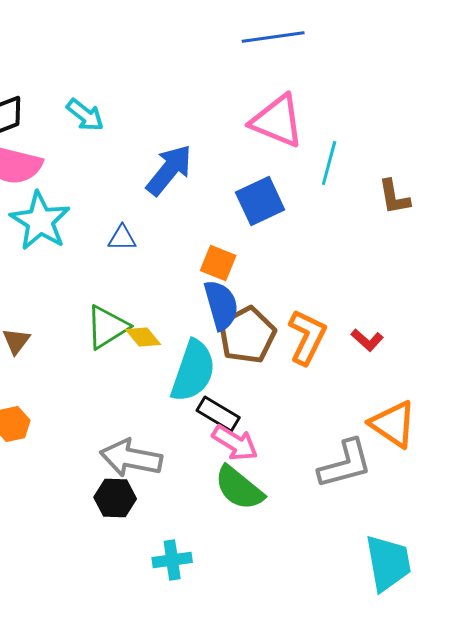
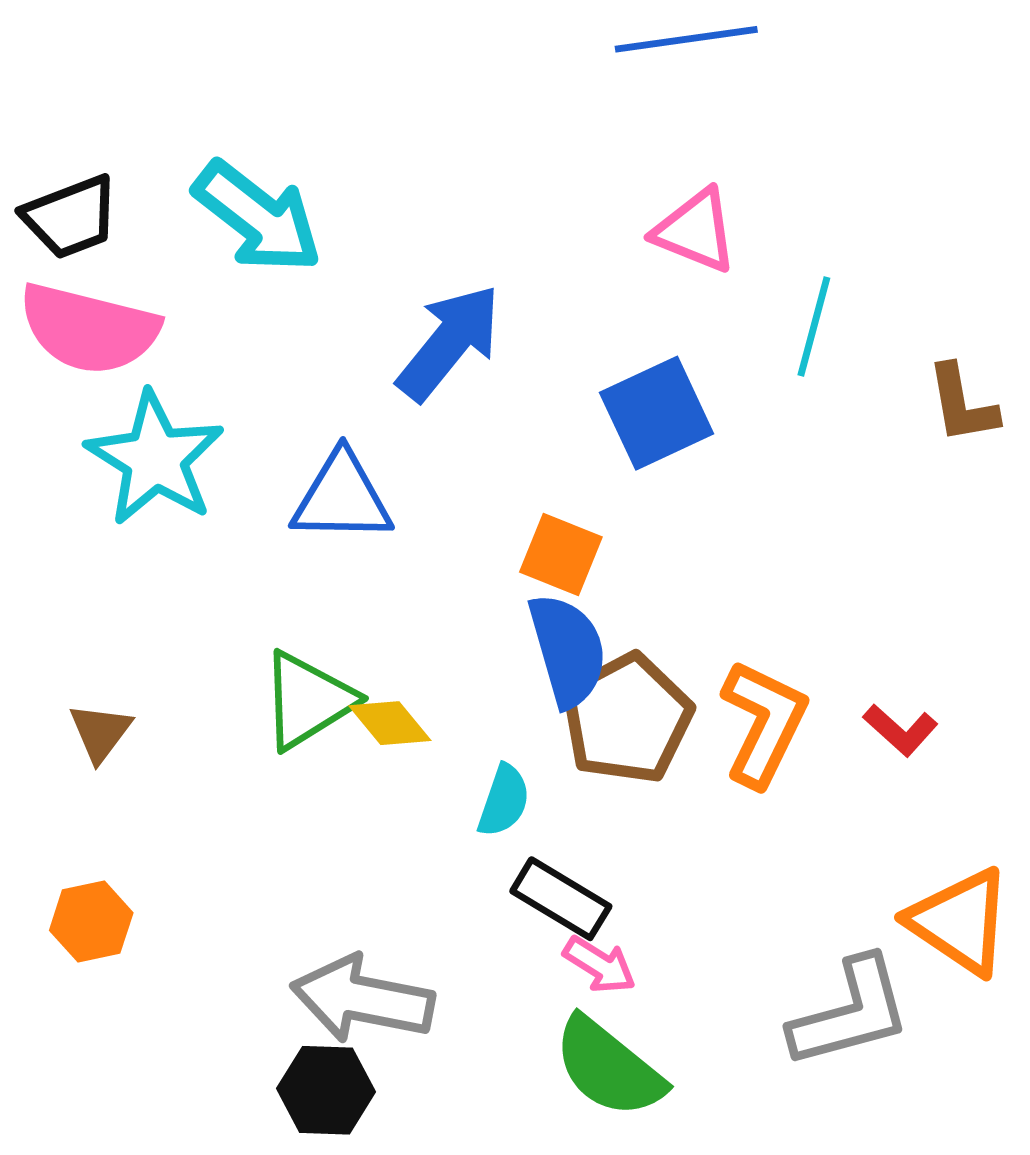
cyan arrow: (85, 115) -> (258, 217), size x1.5
pink triangle: (277, 121) -> (695, 231), size x0.7
blue triangle: (122, 238) -> (342, 497), size x1.6
cyan semicircle: (193, 371) -> (504, 801), size x0.5
pink arrow: (235, 443) -> (600, 965), size x0.7

